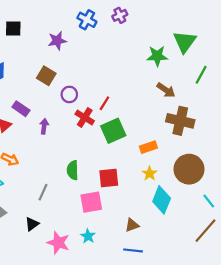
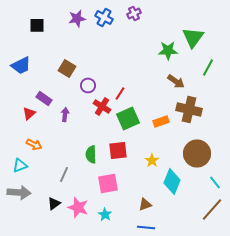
purple star: (57, 41) -> (77, 18), moved
orange rectangle: (148, 147) -> (161, 121), moved
yellow star: (149, 174) -> (152, 160), moved
red square: (109, 178) -> (118, 150), moved
pink star: (58, 243) -> (78, 207), moved

